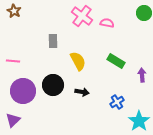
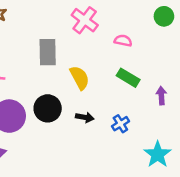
pink semicircle: (107, 23) -> (123, 41), moved
gray rectangle: (53, 41) -> (48, 52), size x1.5
blue cross: (117, 102) -> (120, 124), moved

